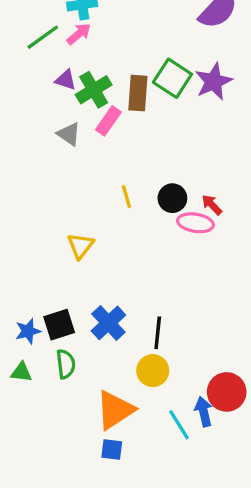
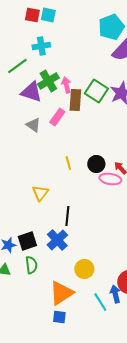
pink arrow: (79, 34) -> (66, 85), moved, turned -63
purple triangle: (66, 80) -> (31, 92), size x1.6
green cross: (94, 90) -> (48, 81), moved
black line: (158, 333) -> (67, 216), moved

